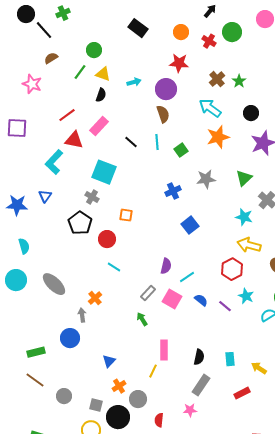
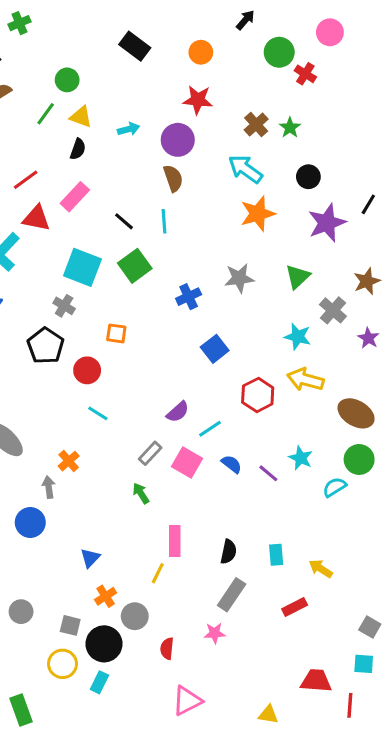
red cross: (209, 41) -> (305, 74), moved
green square: (181, 150) -> (135, 266), moved, size x1.5
purple semicircle: (166, 266) -> (178, 412), turned 35
red hexagon: (232, 269) -> (258, 395), moved

